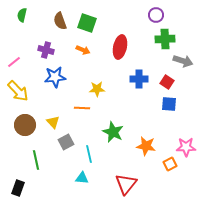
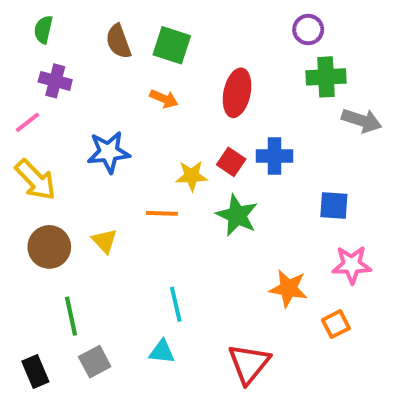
purple cross: (46, 50) -> (55, 81), moved
red square: (167, 82) -> (231, 162), moved
green star: (113, 132) -> (237, 215), moved
gray square: (66, 142) -> (95, 362), moved
pink star: (186, 147) -> (352, 265), moved
black rectangle: (18, 188) -> (35, 371), turned -42

